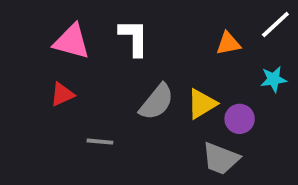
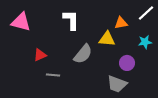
pink triangle: (72, 42) -> (21, 22), moved
red triangle: (62, 94) -> (40, 55), moved
yellow triangle: (202, 104) -> (107, 39), moved, turned 36

